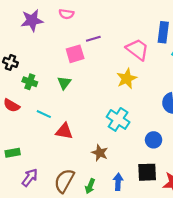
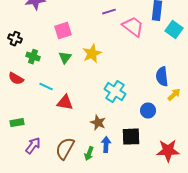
purple line: (93, 39) -> (109, 12), moved
pink square: (75, 54) -> (63, 31), moved
yellow star: (127, 79) -> (92, 54), moved
black square: (147, 172) -> (131, 137), moved
blue arrow: (118, 182) -> (106, 145), moved

